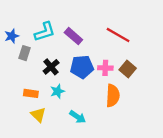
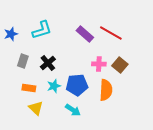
purple rectangle: (73, 36) -> (85, 34), moved
gray rectangle: (24, 53) -> (23, 61), moved
blue pentagon: (82, 67) -> (77, 85), moved

